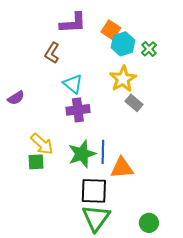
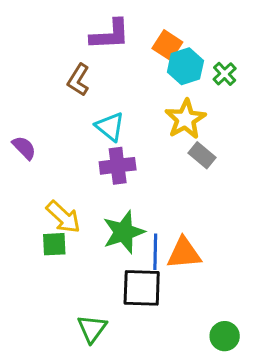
purple semicircle: (16, 98) -> (24, 148), turned -102
blue line: (103, 152) -> (155, 252), moved
green triangle: (96, 218) -> (92, 329), moved, size x0.7

